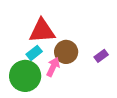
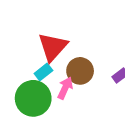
red triangle: (42, 31) -> (53, 47), turned -44

